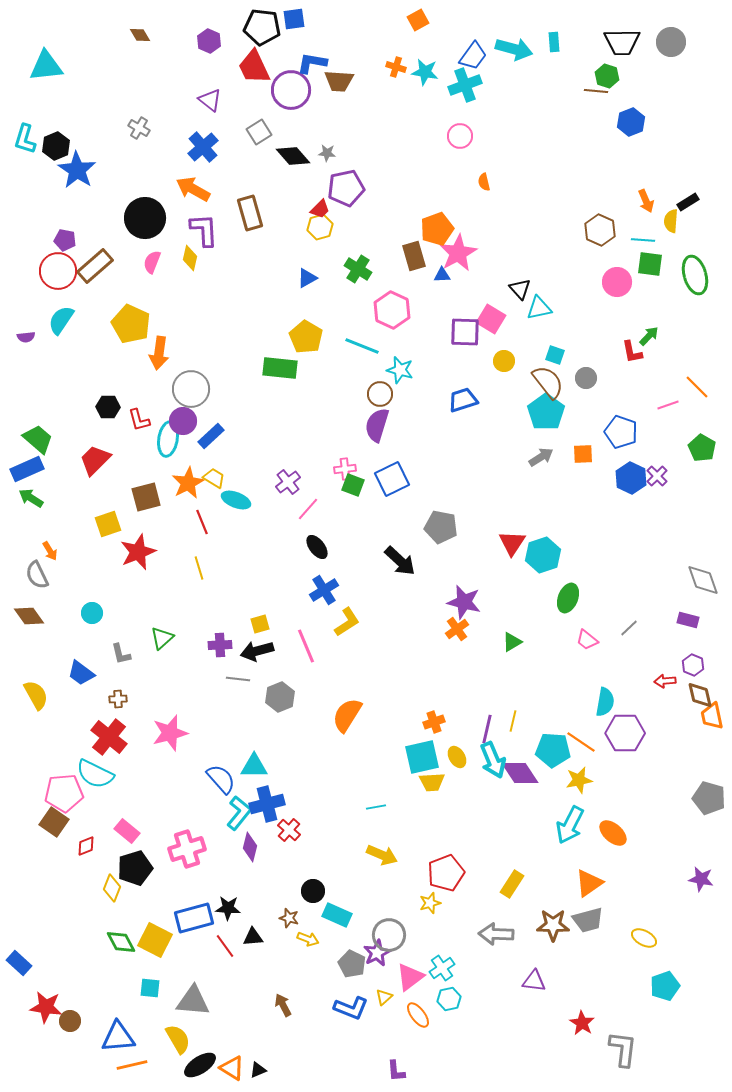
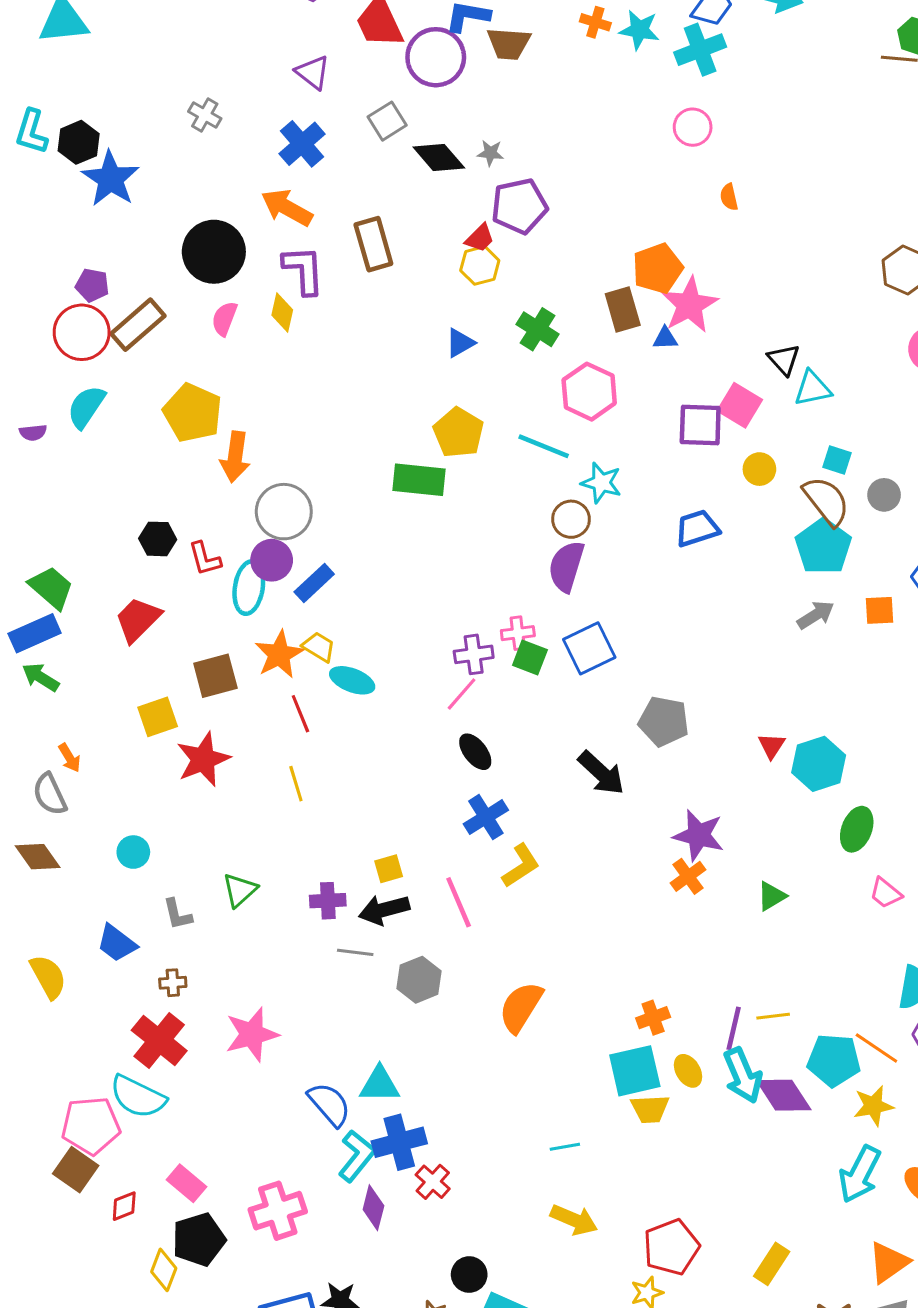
purple cross: (288, 482) -> (474, 654), moved, turned 30
red triangle: (512, 543) -> (772, 746), size x0.7
yellow line: (513, 721) -> (773, 1016), turned 70

